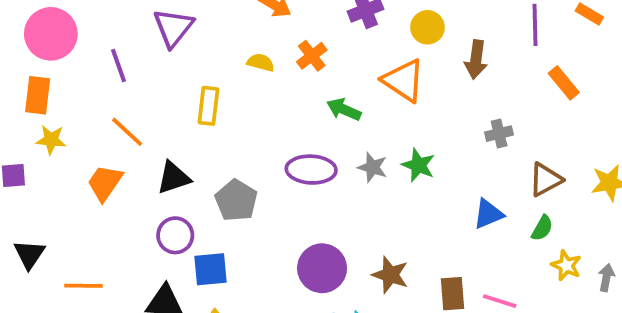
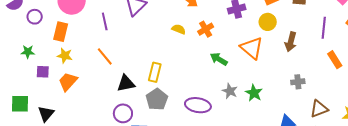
yellow rectangle: (208, 106) -> (155, 72), moved
purple ellipse: (311, 170) -> (198, 105), moved
orange trapezoid: (105, 183) -> (68, 82), moved

